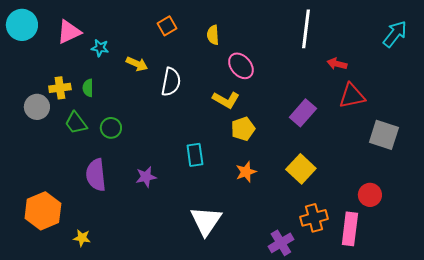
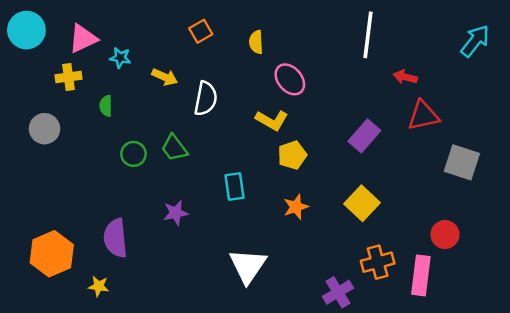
yellow cross: (60, 88) -> (69, 77), moved
green trapezoid: (76, 123) -> (174, 148), moved
purple semicircle: (96, 175) -> (115, 238), moved

